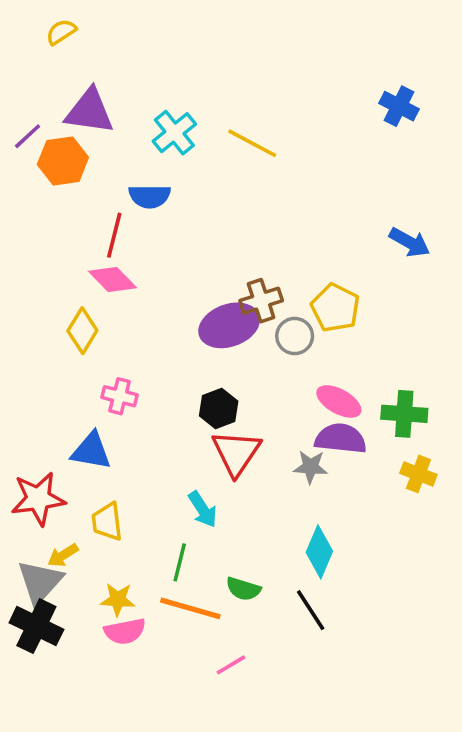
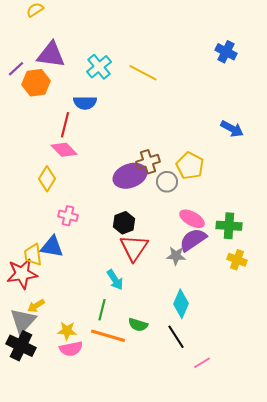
purple semicircle: (341, 439) -> (193, 240), turned -40
yellow trapezoid: (107, 522) -> (33, 255), moved
pink line: (231, 665) -> (202, 363), moved

